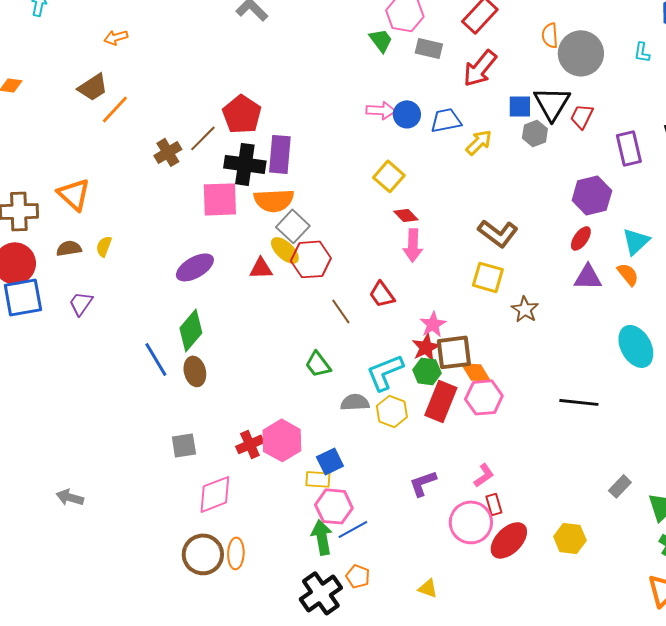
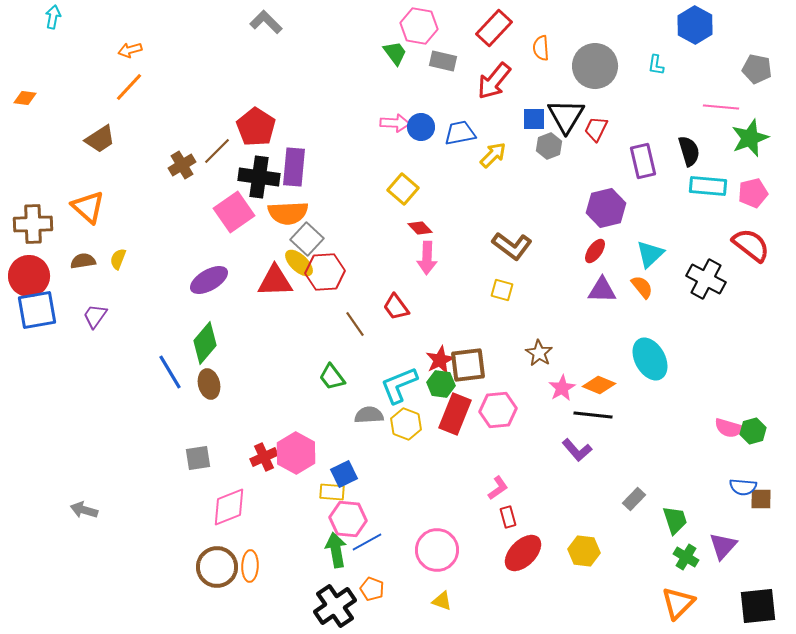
orange semicircle: (550, 35) -> (541, 48), moved
brown trapezoid: (93, 87) -> (100, 139), moved
orange line: (115, 109) -> (129, 87), moved
pink square: (220, 199) -> (234, 212), turned -33
red triangle: (261, 268) -> (275, 281), size x1.5
yellow square: (488, 277) -> (502, 290), size x0.7
brown star: (525, 309) -> (539, 353), moved
pink star: (433, 324) -> (562, 388), moved
orange diamond: (476, 372) -> (599, 385), moved, turned -36
purple L-shape: (423, 483) -> (577, 450), moved, turned -112
pink circle: (471, 522) -> (437, 550), moved

